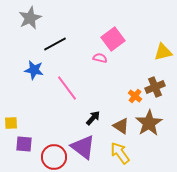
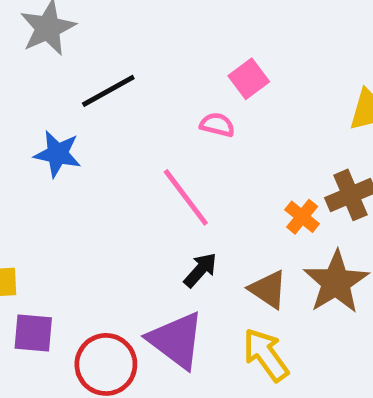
pink square: (113, 39) -> (249, 79), size x0.7
pink line: (67, 88) -> (186, 197), moved

